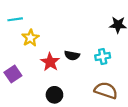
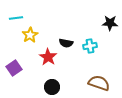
black semicircle: (72, 55) -> (66, 43), moved
cyan cross: (103, 56) -> (90, 46), moved

